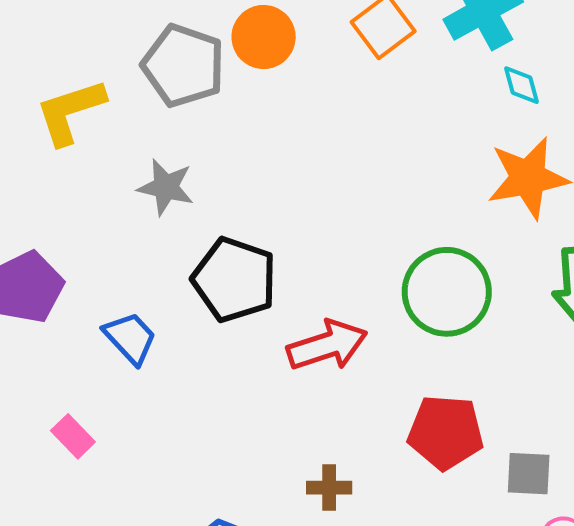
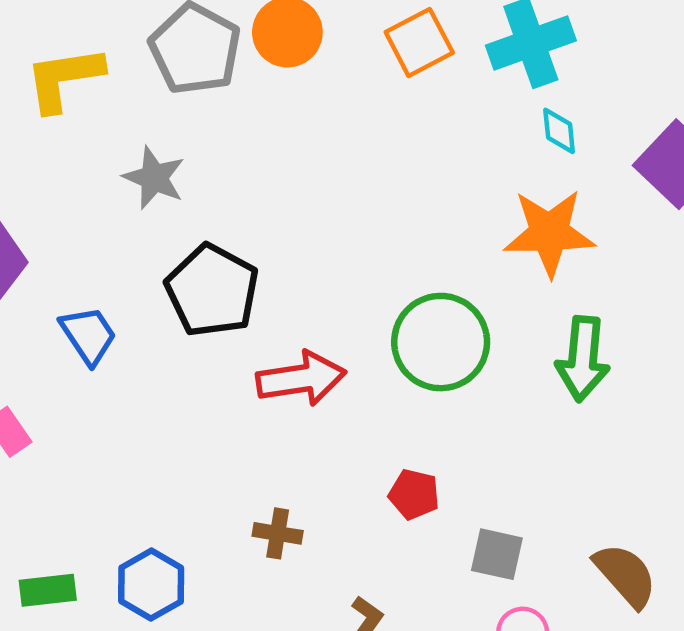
red pentagon: (446, 432) -> (414, 494), size x0.6

